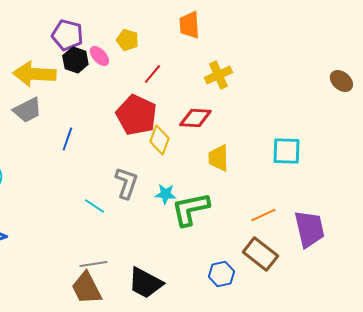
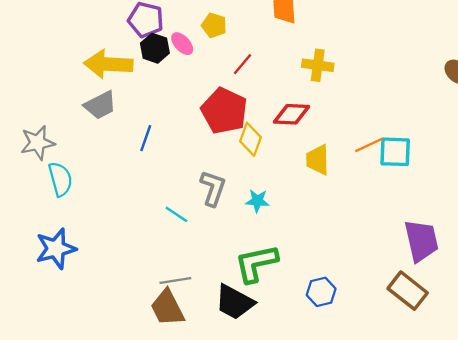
yellow cross: (218, 75) -> (318, 65), turned 32
green L-shape: (190, 209) -> (256, 263), moved
orange line: (263, 215) -> (369, 145), moved
brown rectangle: (260, 254) -> (408, 291), moved

